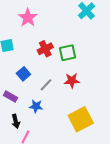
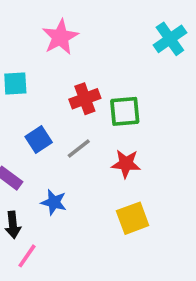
gray line: (46, 85) -> (79, 149), moved
yellow square: (81, 119) -> (133, 218), moved, size x0.7

